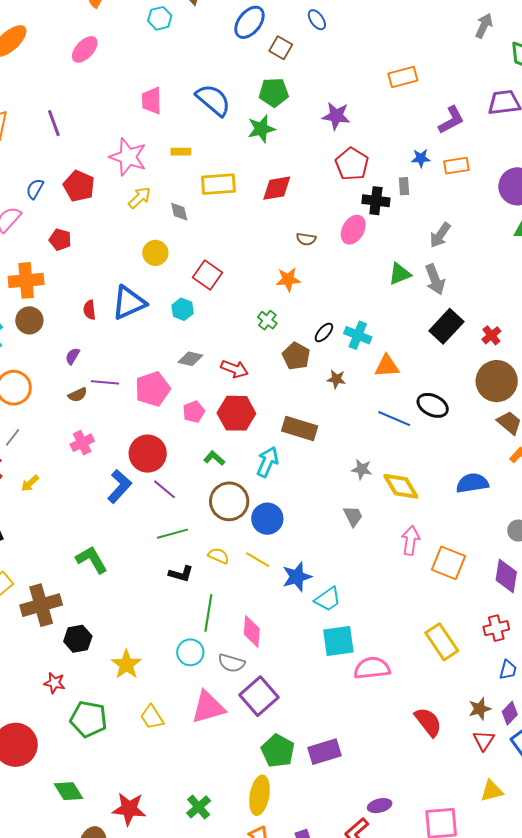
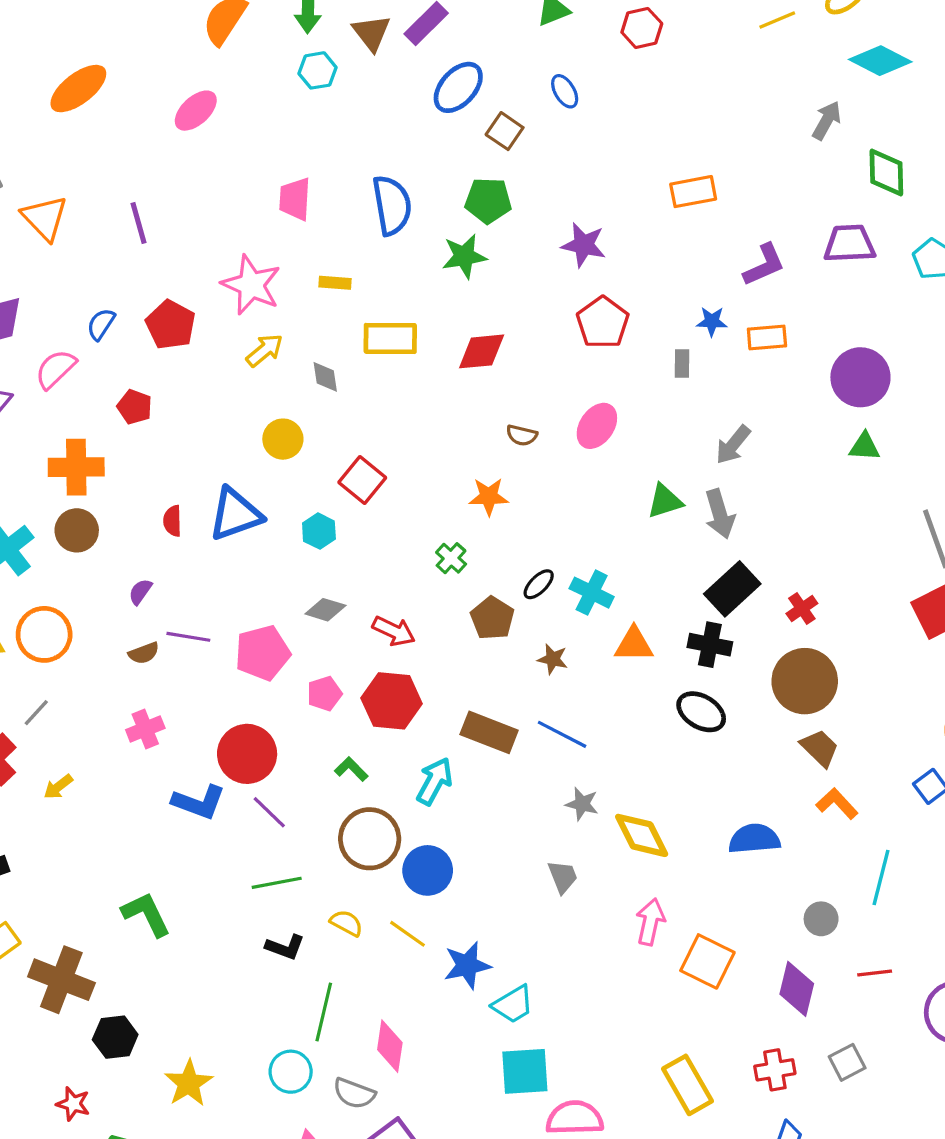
blue semicircle: (213, 100) -> (392, 205), turned 36
black cross: (376, 201) -> (710, 645), moved
blue line: (394, 419) -> (562, 734), moved
blue L-shape: (119, 486) -> (199, 802), turned 64
brown cross: (41, 605) -> (61, 980), turned 33

